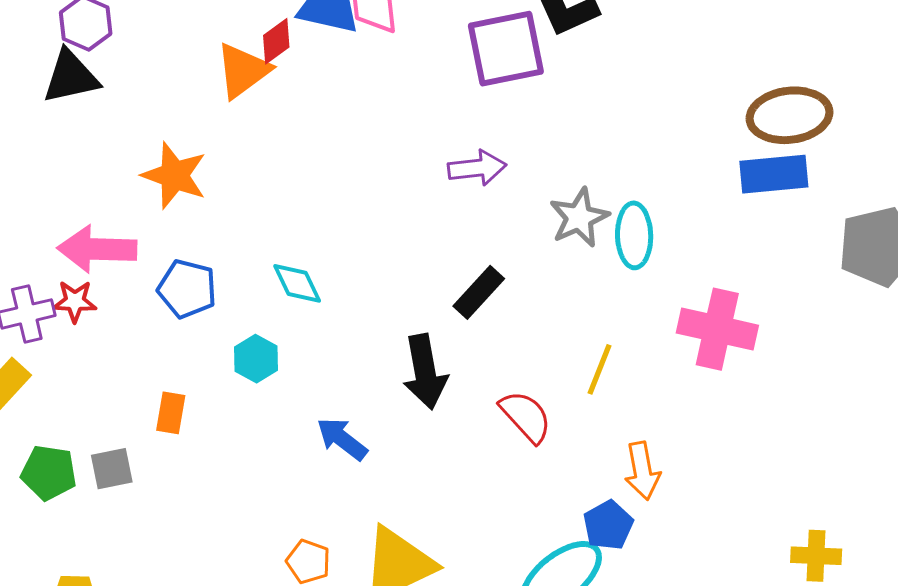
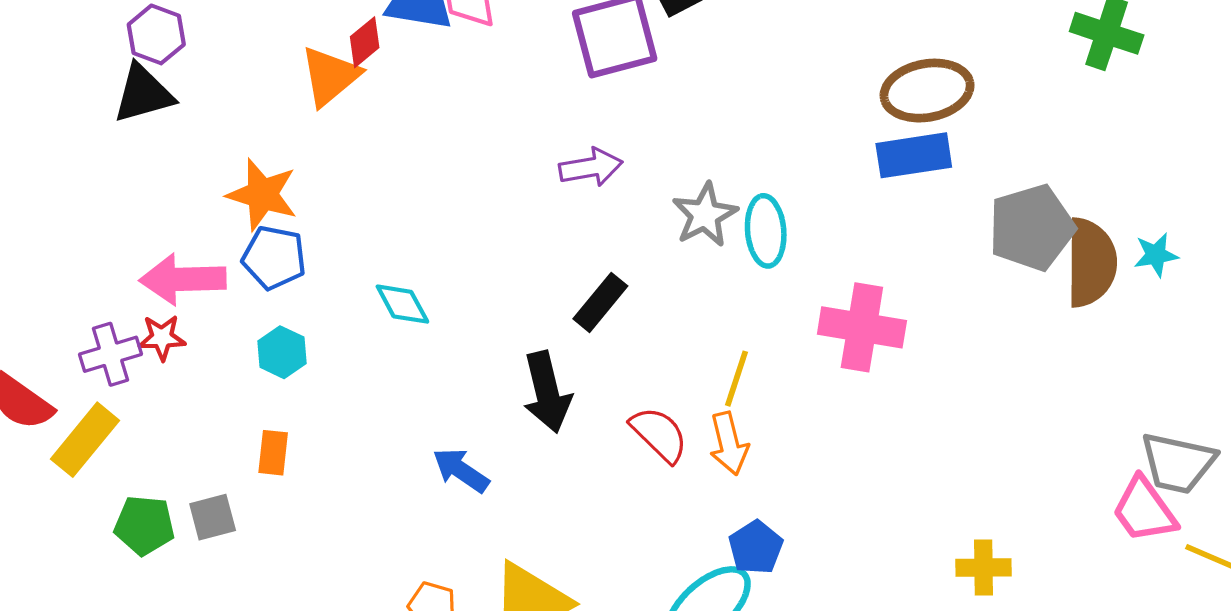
blue pentagon: (187, 289) -> (274, 258), moved
cyan hexagon: (256, 359) -> (282, 352), moved
orange arrow: (642, 471) -> (729, 444), moved

